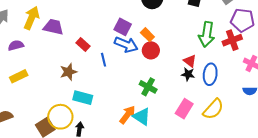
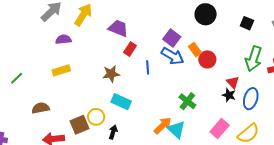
purple trapezoid: (53, 27) -> (118, 28), moved
red rectangle: (83, 44) -> (130, 49), turned 72
red circle: (151, 50) -> (207, 59), moved
yellow circle: (60, 117) -> (96, 117), size x0.7

